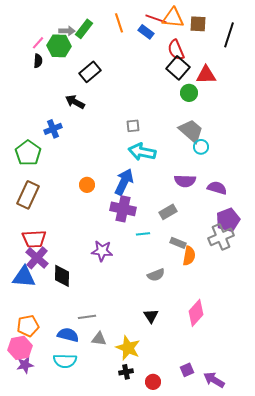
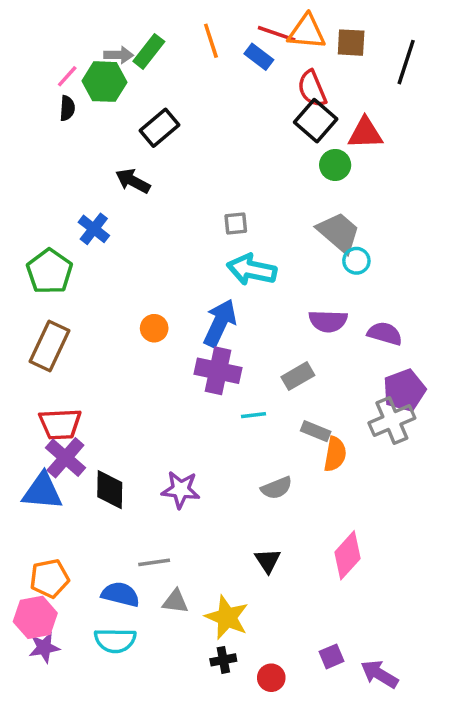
blue cross: (53, 129) -> (94, 229), turned -30
purple star: (102, 251) -> (181, 490), moved

